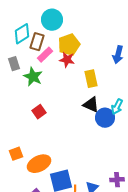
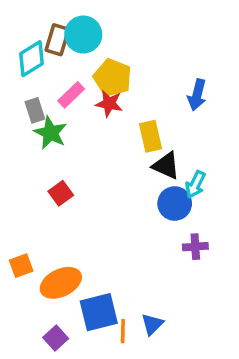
brown rectangle: (37, 42) -> (57, 40), moved
yellow pentagon: (69, 45) -> (113, 78), turned -30
gray rectangle: (14, 64) -> (35, 110), moved
black triangle: (91, 105) -> (166, 166), moved
purple cross: (117, 180) -> (195, 247), moved

